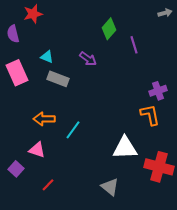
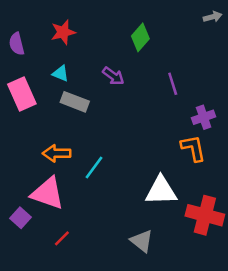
red star: (33, 14) -> (63, 32), moved
purple line: (134, 45) -> (173, 84), moved
pink triangle: (37, 150) -> (48, 193), size x1.6

